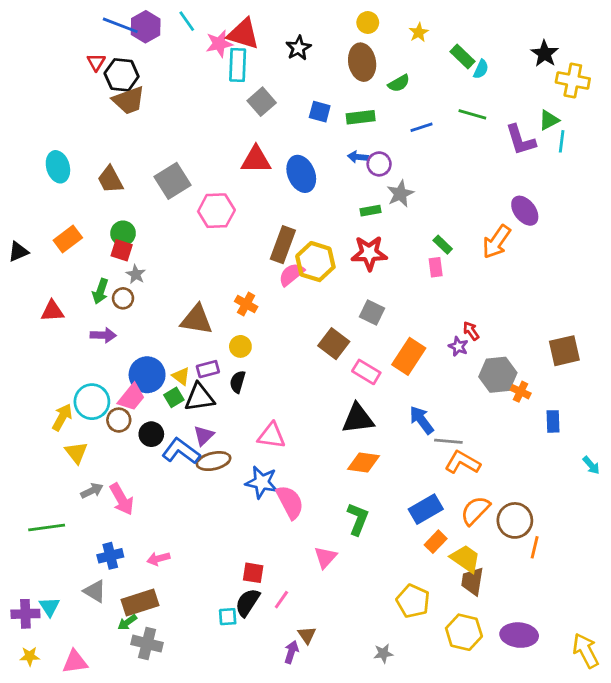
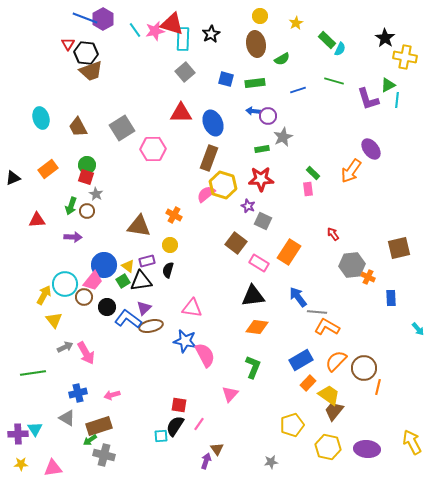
cyan line: (187, 21) -> (135, 30), moved
cyan rectangle: (238, 65) -> (183, 39), moved
brown rectangle: (283, 245) -> (209, 158), moved
purple star: (458, 346) -> (248, 206), moved
brown trapezoid: (472, 581) -> (334, 411), turned 30
yellow pentagon: (413, 601) -> (292, 425), turned 30
yellow arrow: (586, 651) -> (412, 442), moved

